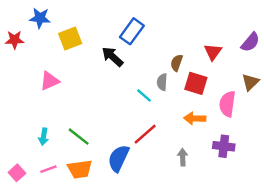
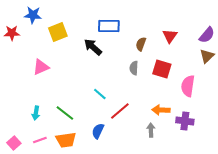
blue rectangle: (132, 31) -> (109, 26), turned 55
red triangle: (213, 52) -> (170, 36), moved
brown semicircle: (177, 63) -> (141, 44), moved
brown triangle: (250, 82) -> (207, 56), moved
cyan line: (144, 95) -> (100, 94), moved
orange arrow: (195, 118) -> (161, 110), moved
blue semicircle: (119, 158) -> (98, 131), size x0.7

